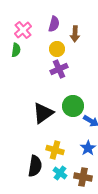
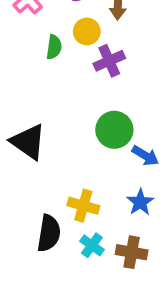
green semicircle: (16, 50) -> (54, 47), moved
purple cross: (59, 69) -> (109, 61), moved
black triangle: (43, 113) -> (28, 142), moved, turned -50

